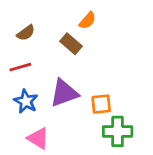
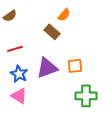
brown semicircle: (26, 33) -> (10, 16), moved
orange square: (101, 104) -> (75, 66), moved
pink triangle: (38, 138) -> (19, 96), moved

